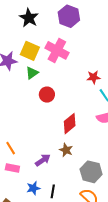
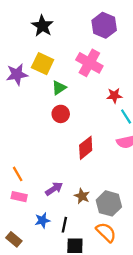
purple hexagon: (69, 16) -> (104, 25), moved
pink cross: (57, 50) -> (89, 63), moved
green triangle: (32, 73) -> (59, 88), moved
brown star: (66, 150) -> (82, 196), moved

